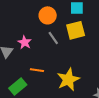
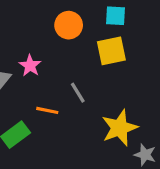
gray line: (53, 38) -> (78, 93), moved
yellow star: (68, 79) -> (120, 128), moved

